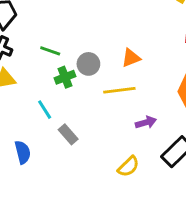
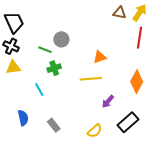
gray circle: (88, 64) -> (61, 39), moved
purple arrow: (146, 122) -> (108, 101), turned 144
gray rectangle: (68, 134) -> (54, 125), moved

